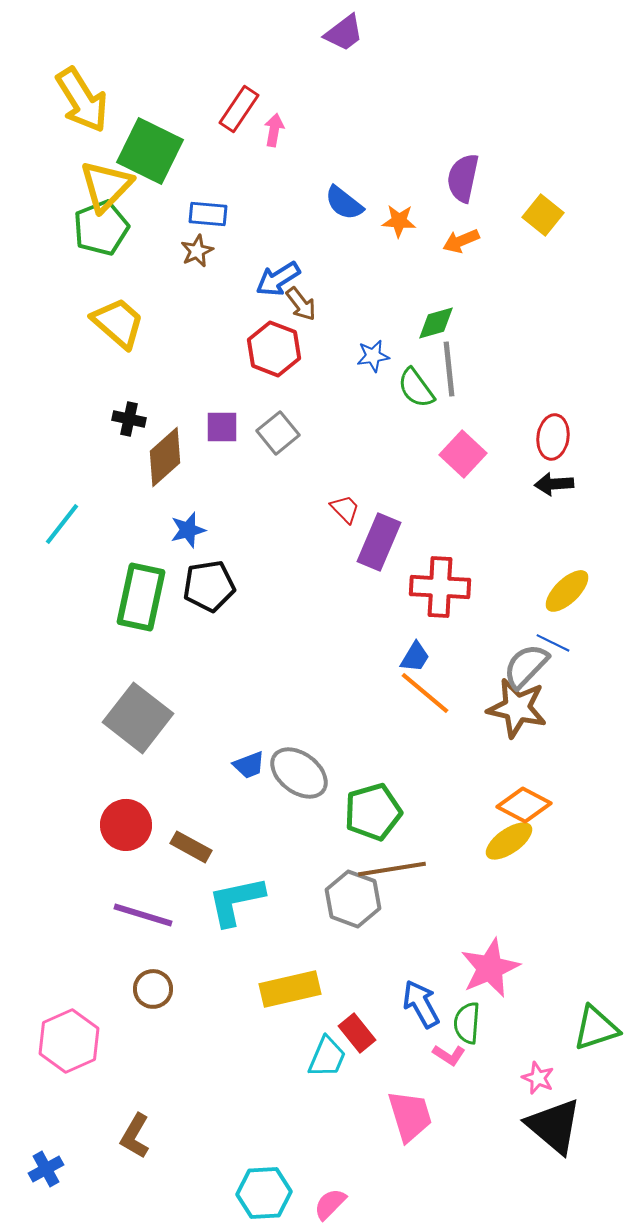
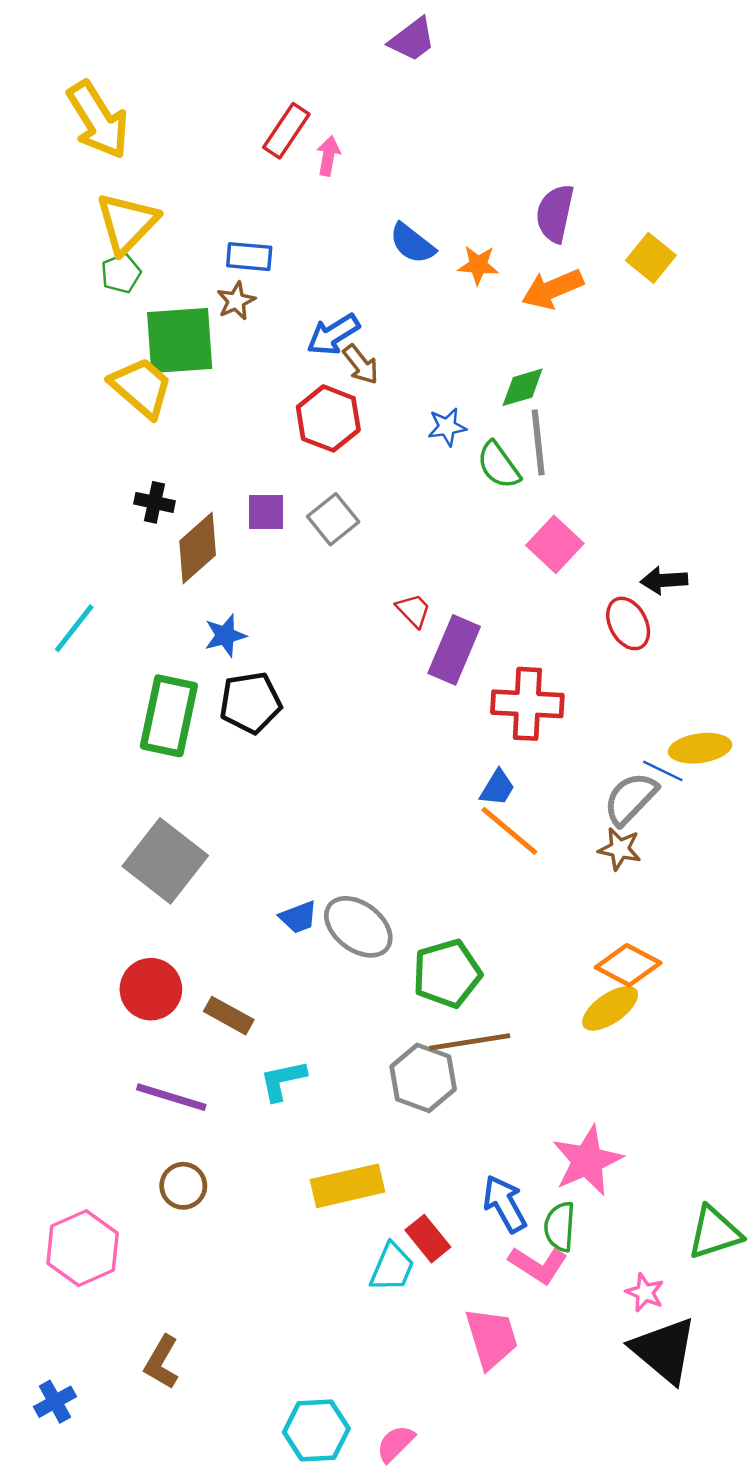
green square: (150, 151) -> (180, 341), moved, turned -30
green pentagon: (101, 228) -> (121, 273), size x0.6
orange arrow: (461, 241) -> (553, 289), size x1.4
red ellipse: (553, 437) -> (628, 623), moved, turned -36
yellow ellipse: (567, 591) -> (700, 748), moved, turned 36
brown star: (517, 708) -> (620, 849), size x0.6
cyan L-shape: (236, 901) -> (283, 1080), size x0.7
pink L-shape: (449, 1055) -> (538, 1265), size x1.5

